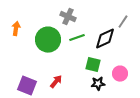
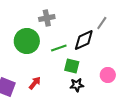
gray cross: (68, 17) -> (47, 18), turned -35
green line: (77, 38) -> (59, 48), moved
pink circle: (120, 74) -> (108, 75), moved

